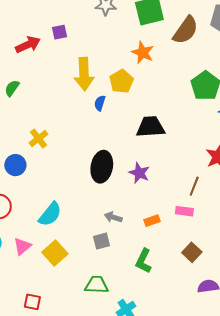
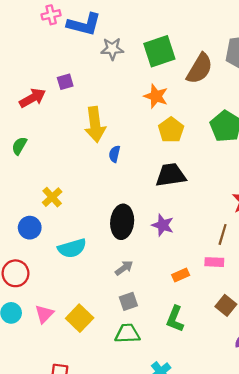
yellow pentagon: (121, 81) -> (171, 130), moved
cyan semicircle: (50, 214) -> (72, 248), moved, turned 40
gray arrow: (113, 217) -> (124, 268), moved, turned 132
green trapezoid: (97, 285) -> (127, 334), moved

